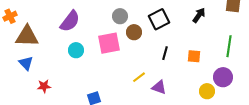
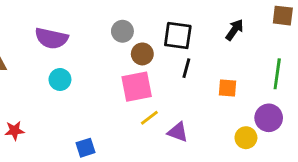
black square: (159, 19) -> (178, 35), turned 35
purple semicircle: (70, 21) -> (51, 38), turned 65
pink square: (109, 43) -> (137, 87), moved
black line: (165, 53) -> (186, 68), moved

